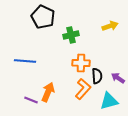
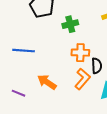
orange arrow: (48, 92) -> (47, 82), turned -78
purple line: (31, 100) -> (18, 93), moved

